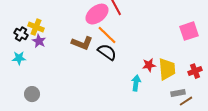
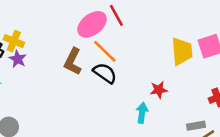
brown L-shape: (82, 43) -> (73, 62), turned 95
yellow trapezoid: (167, 69) -> (182, 51), moved

